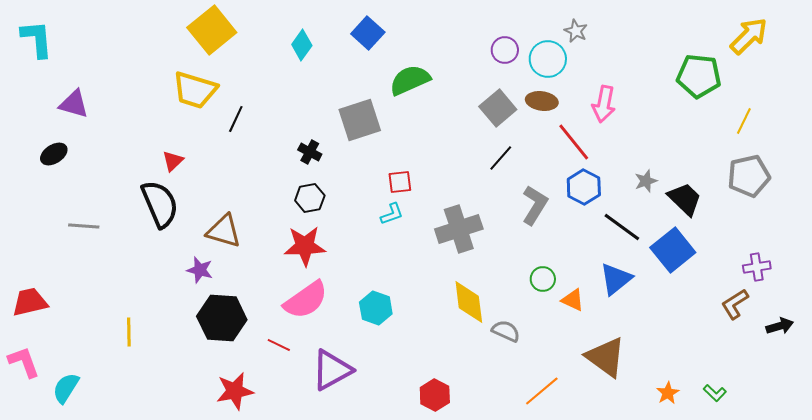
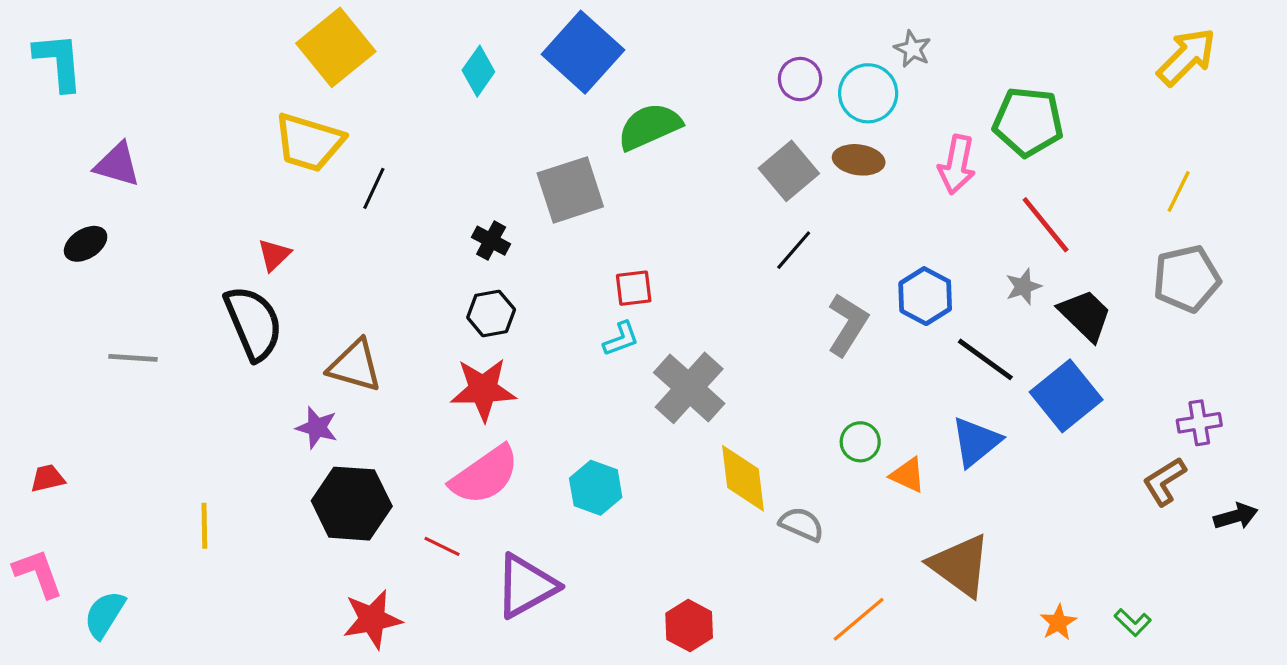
blue square: (368, 33) -> (583, 52), size x1.5
green pentagon: (699, 76) -> (1028, 122), moved
red line: (574, 142) -> (1046, 225), moved
gray cross: (459, 229) -> (689, 388), moved, turned -30
red trapezoid: (30, 302) -> (48, 478), size x0.6

